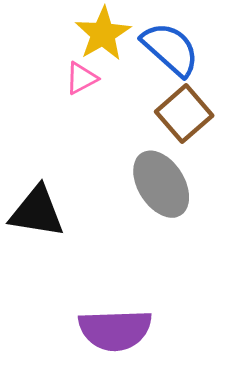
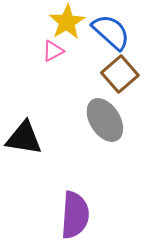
purple semicircle: (115, 330) -> (75, 215), turned -84

